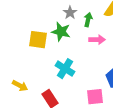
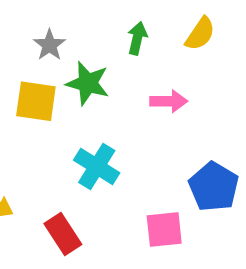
gray star: (70, 13) -> (49, 45), moved
green arrow: (88, 20) -> (137, 38), moved

